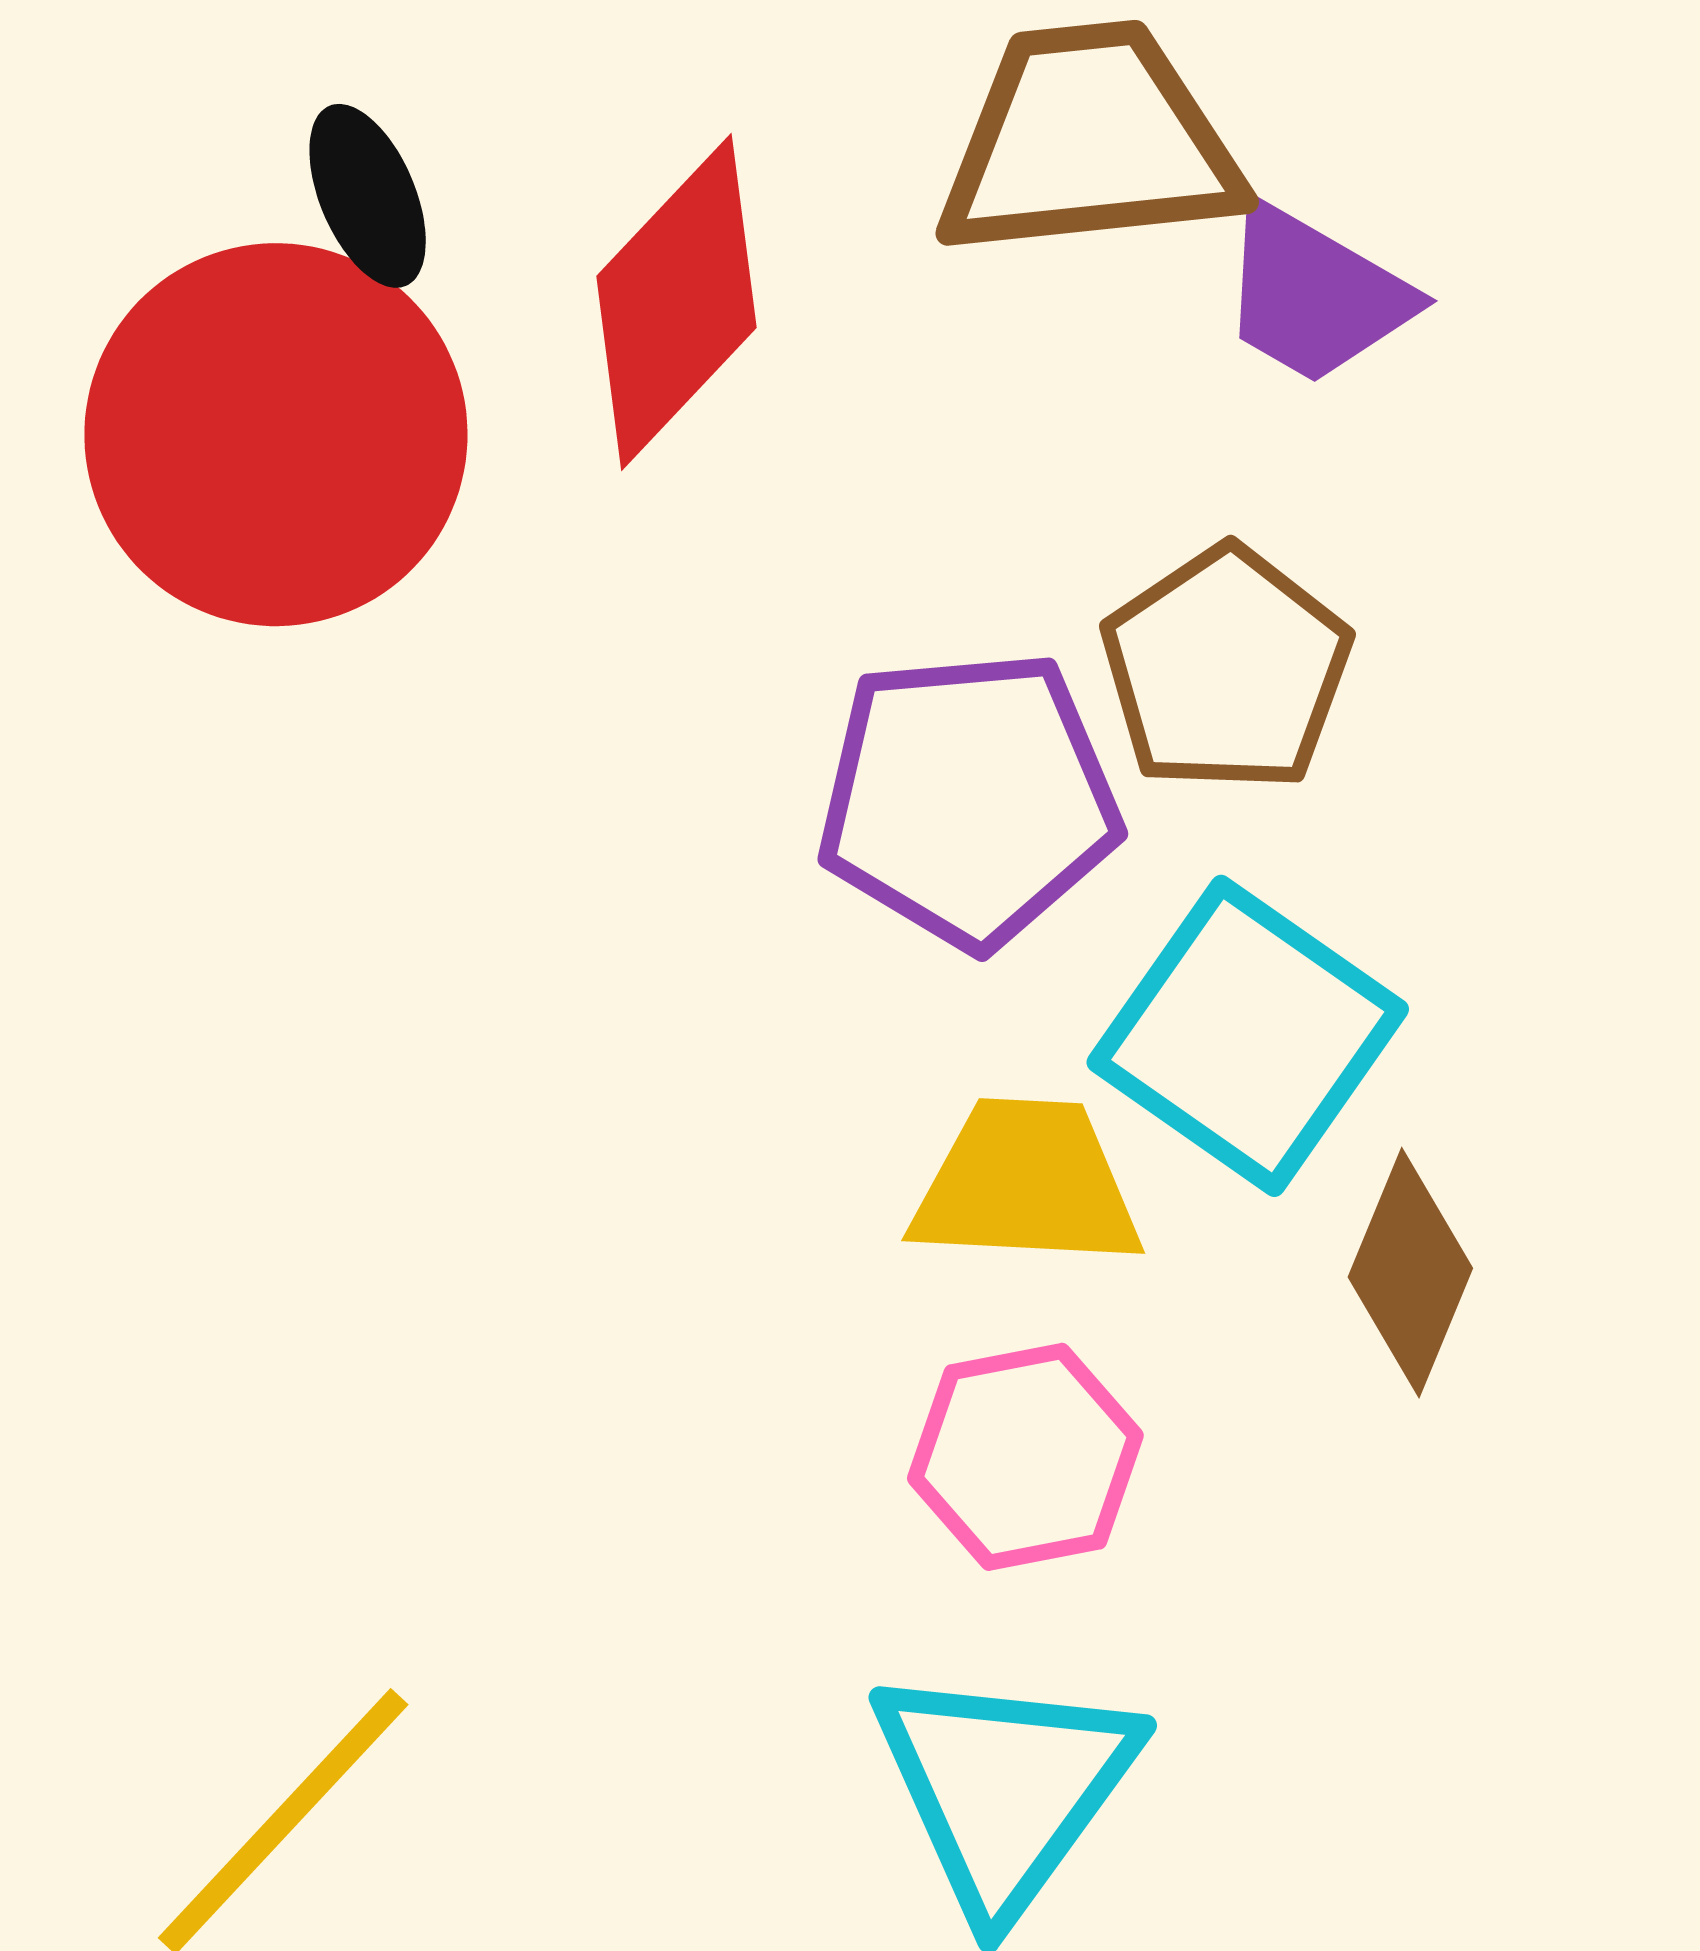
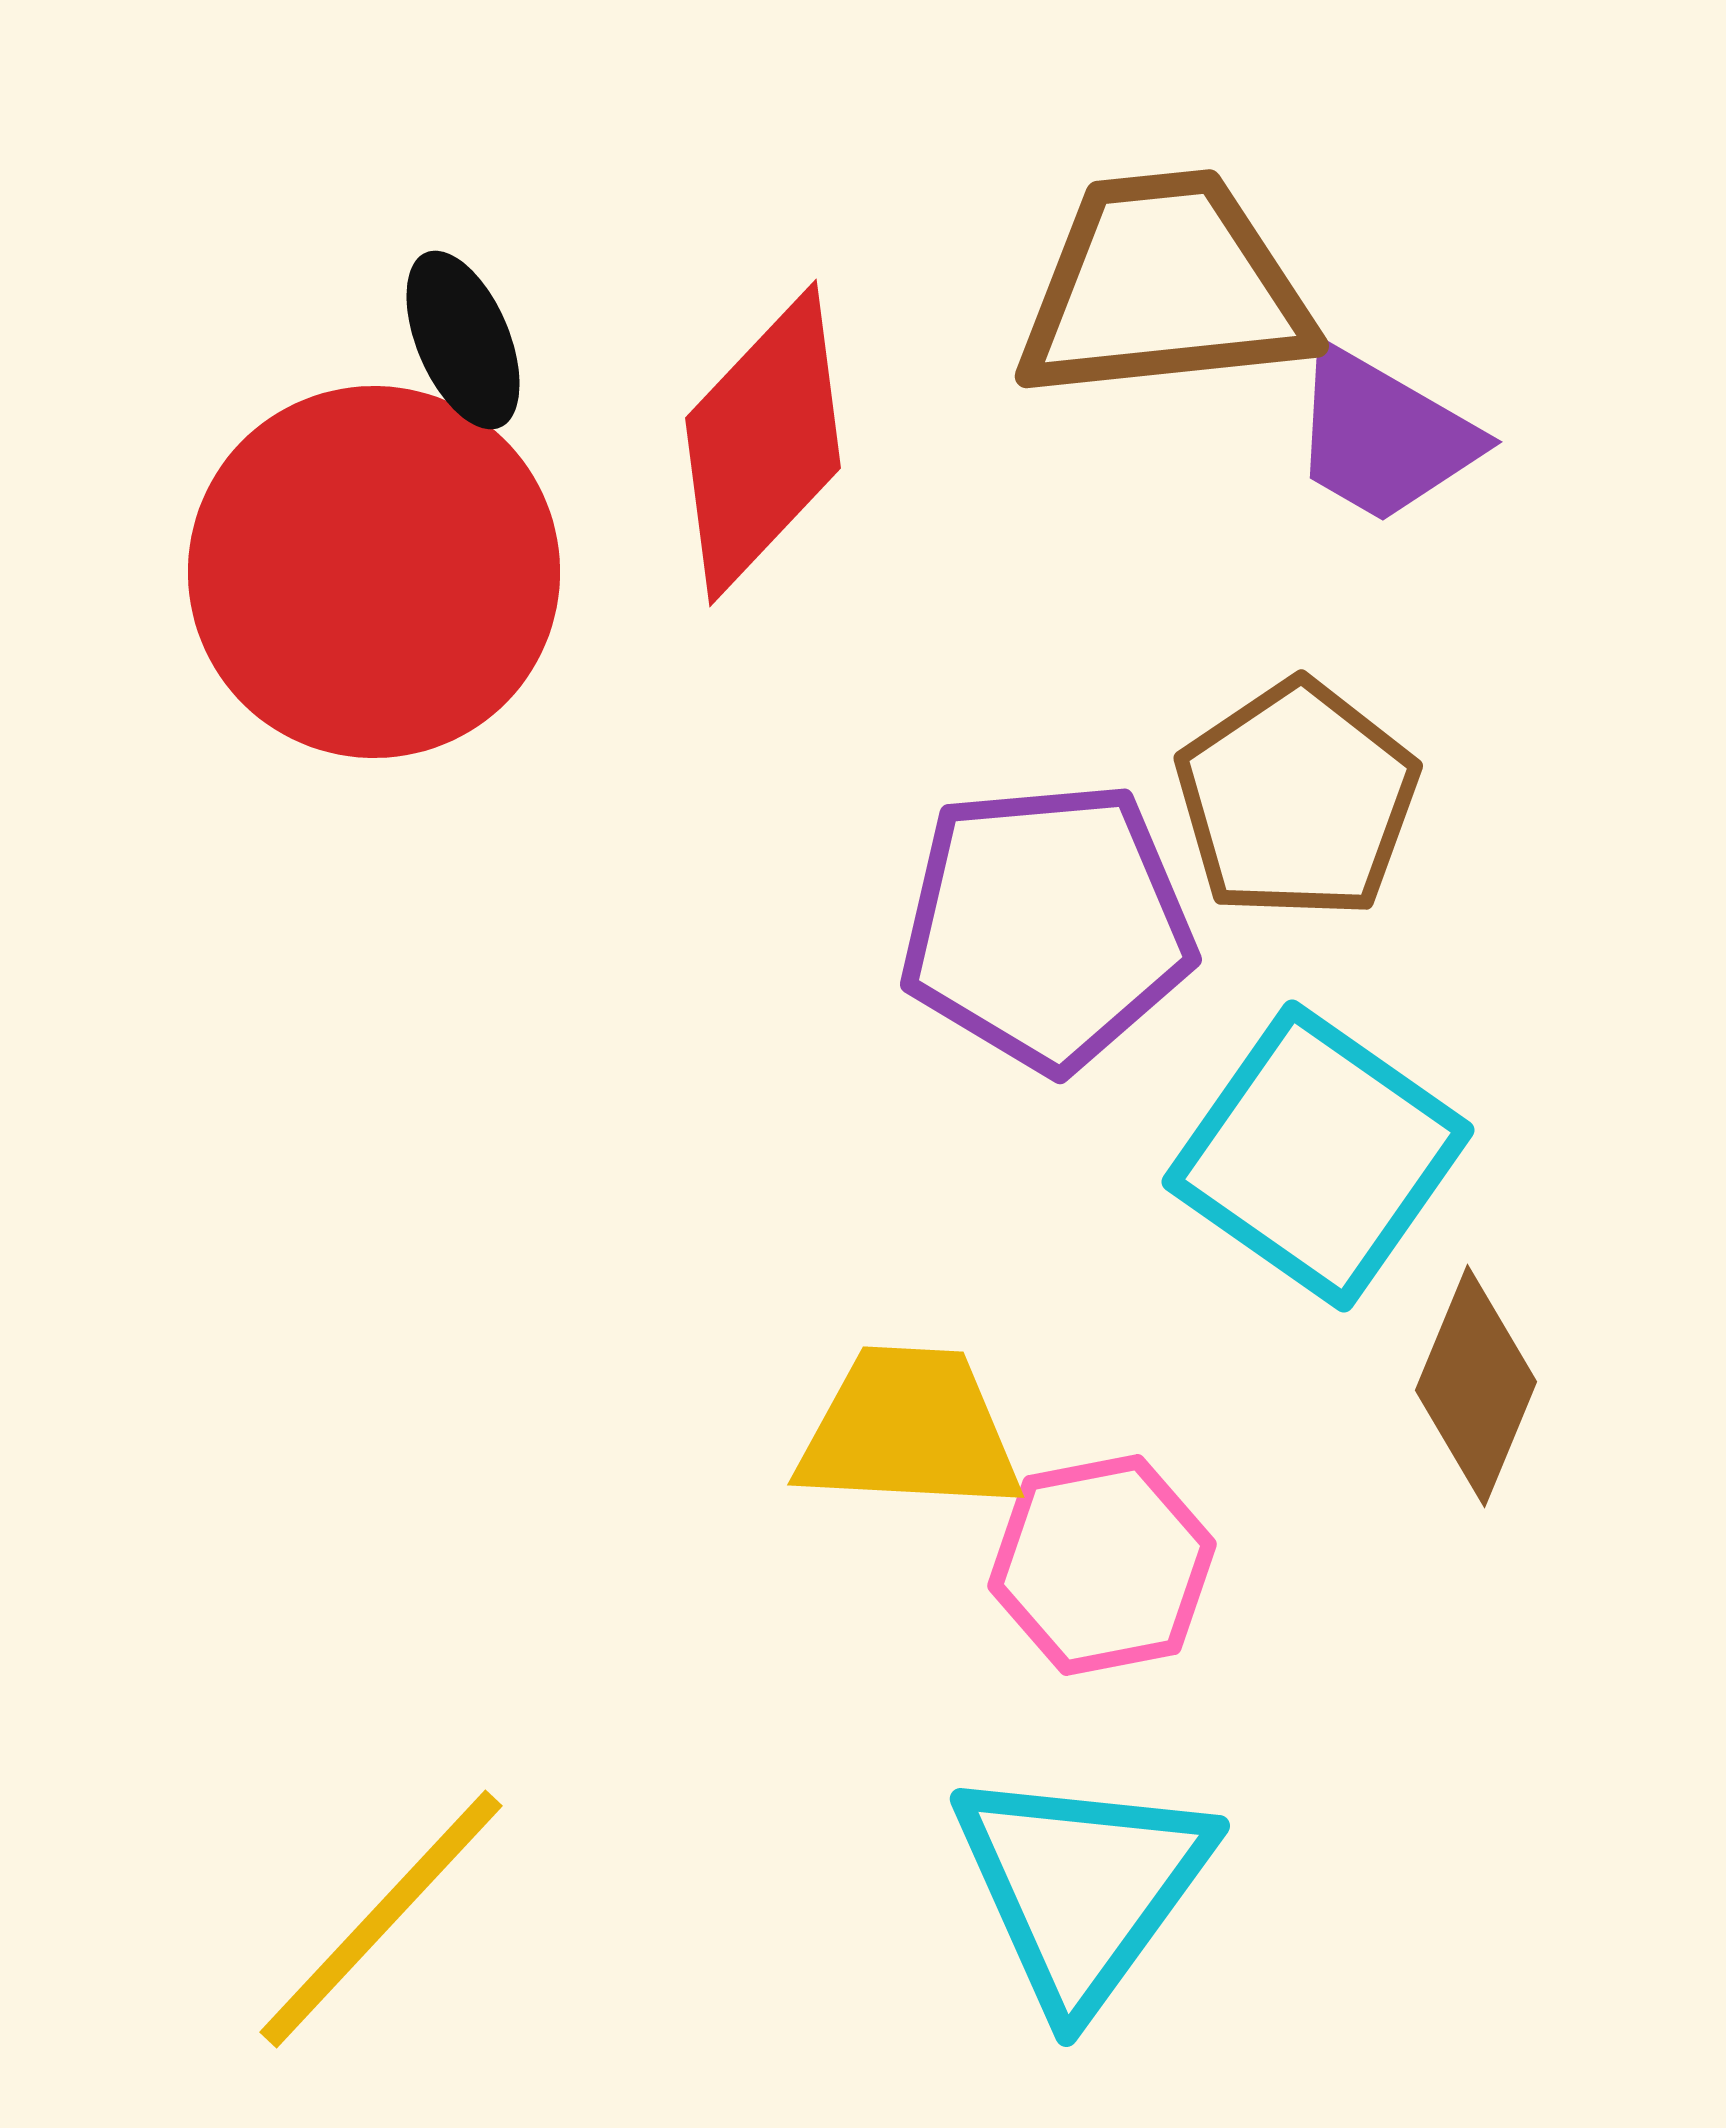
yellow trapezoid: (1026, 1184) -> (909, 1430), moved

